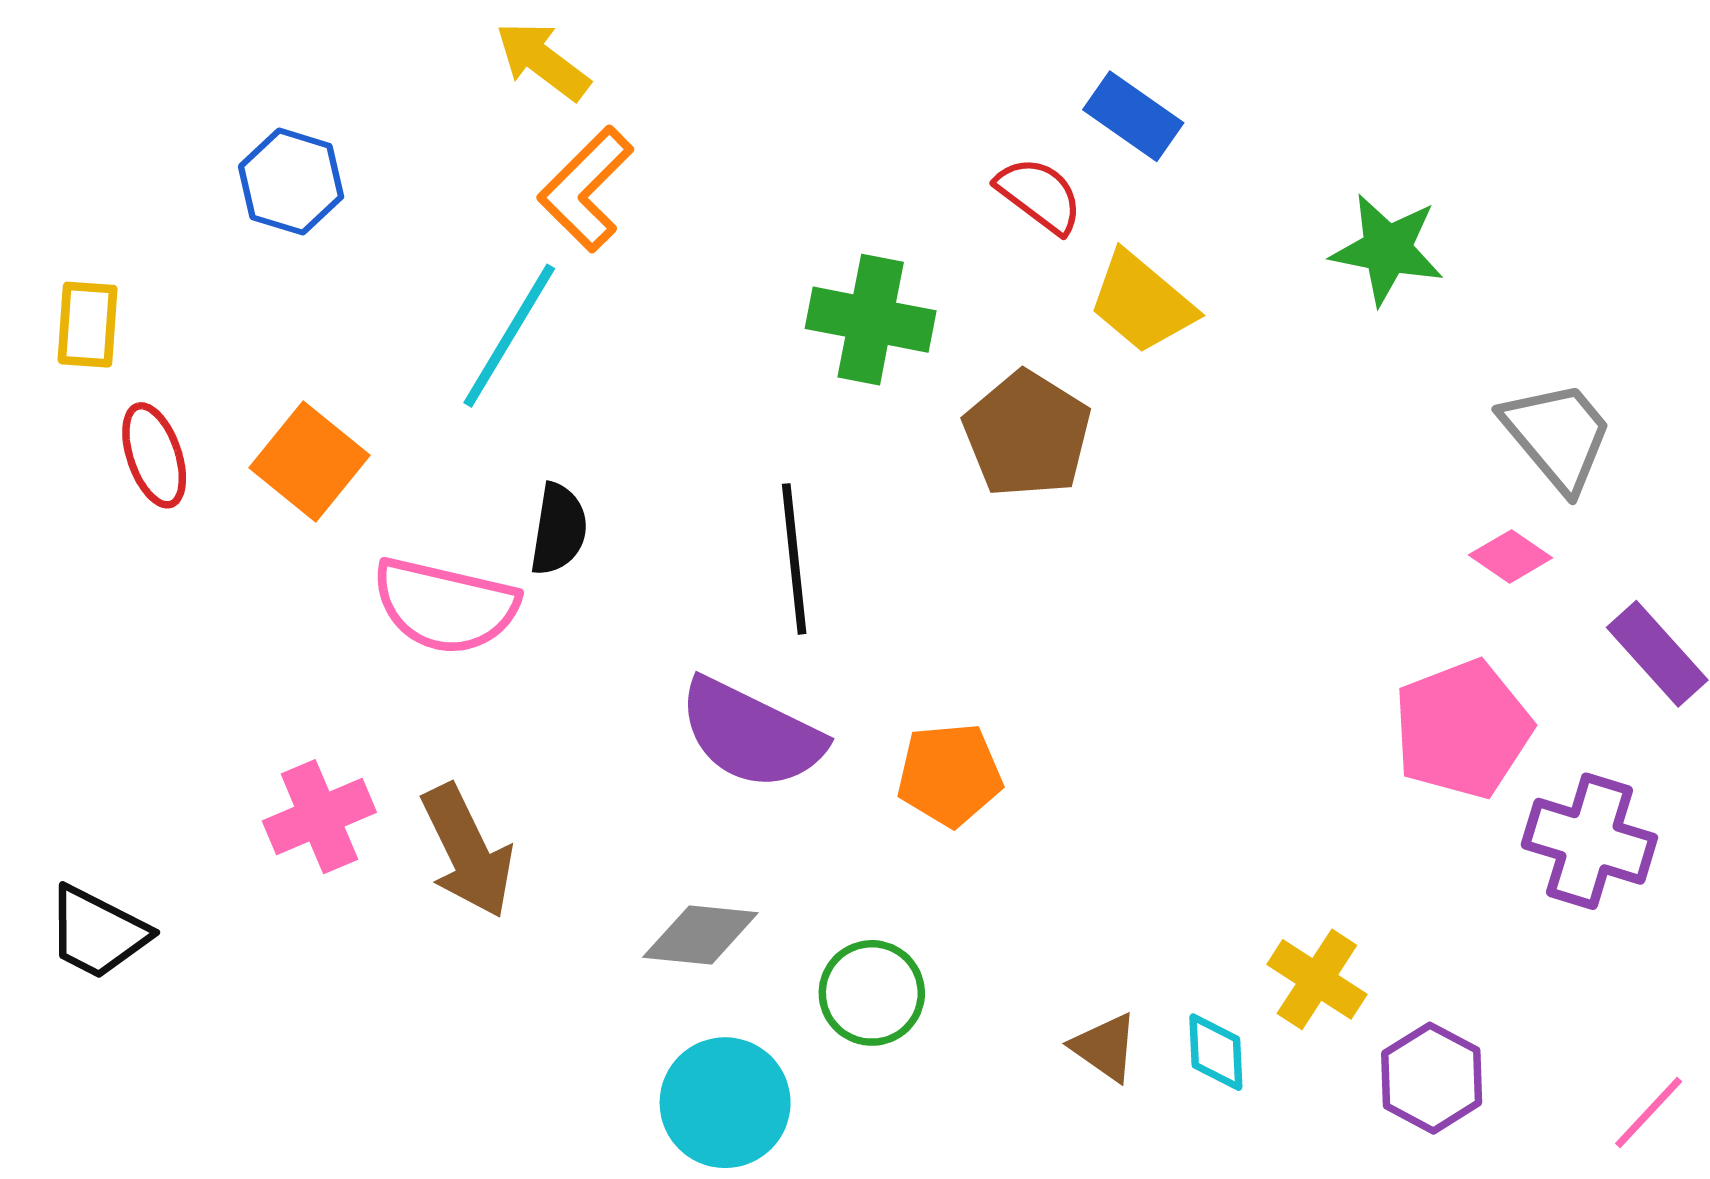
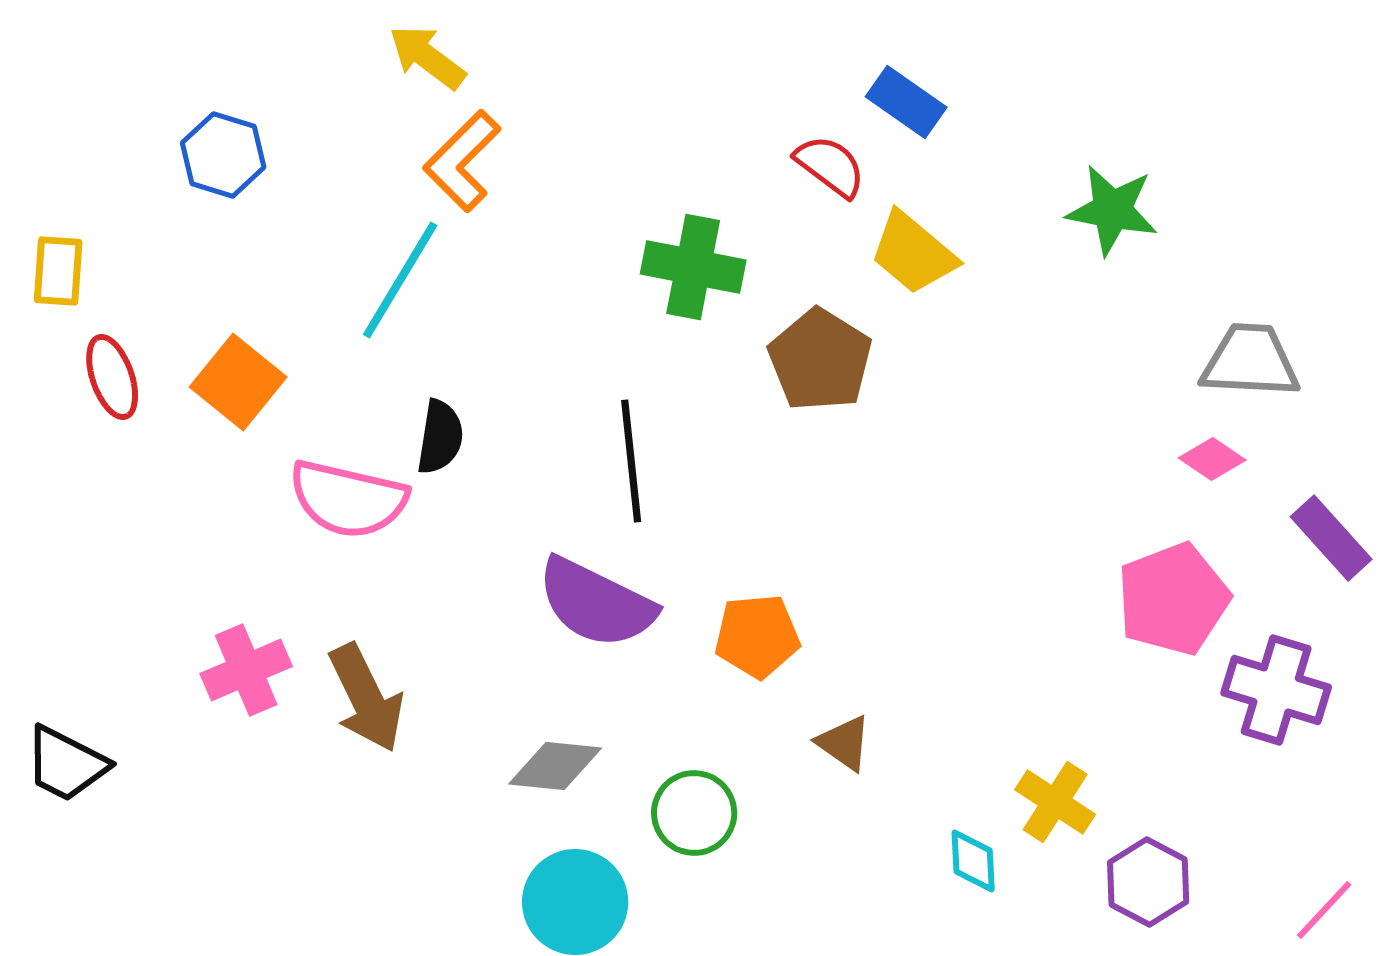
gray trapezoid: (1557, 436) -> (1250, 361), turned -47
brown triangle: (1105, 1047) -> (844, 743), moved

